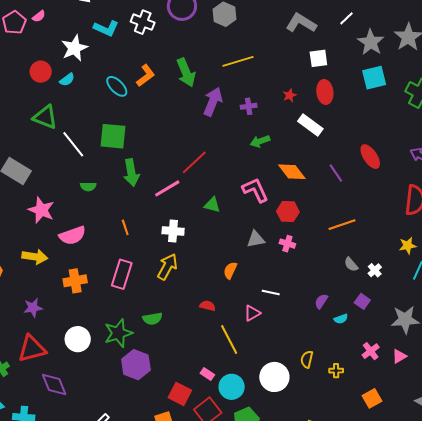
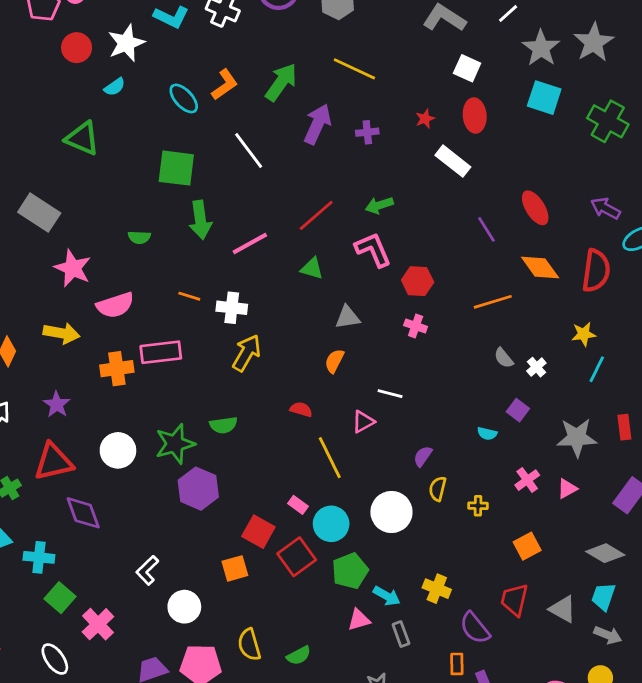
white square: (318, 58) -> (467, 68), turned 30
yellow line: (238, 61) -> (354, 69), turned 40
red circle: (41, 72) -> (77, 48), moved
green arrow: (186, 73) -> (281, 82), turned -124
cyan square: (374, 78) -> (544, 98), turned 30
green arrow: (260, 141) -> (379, 205), moved
white line: (73, 144) -> (249, 150), moved
red line: (194, 162) -> (316, 215), moved
orange diamond: (292, 172) -> (540, 267), moved
orange line: (125, 227) -> (189, 296), turned -56
white cross: (173, 231) -> (232, 308), moved
gray triangle: (256, 239) -> (348, 317), moved
pink rectangle: (122, 274) -> (161, 352), moved, turned 64
purple semicircle: (321, 301) -> (423, 456), moved
purple star: (33, 308) -> (57, 404), turned -30
cyan semicircle: (341, 319) -> (487, 434), turned 32

